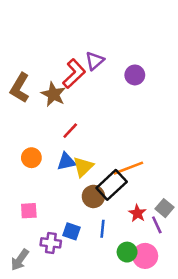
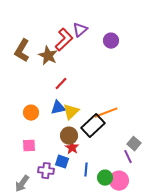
orange circle: (31, 158) -> (31, 113), moved
brown circle: (93, 196) -> (69, 136), moved
red star: (137, 213) -> (72, 148), moved
blue line: (102, 229) -> (86, 170), moved

